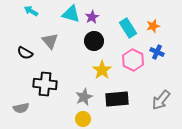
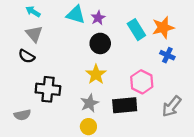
orange star: (153, 26) -> (163, 27), size x1.5
gray triangle: (50, 41) -> (34, 34), moved
pink hexagon: (133, 60) -> (142, 82), moved
yellow star: (102, 70) -> (96, 74), moved

